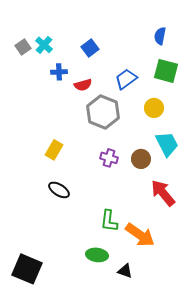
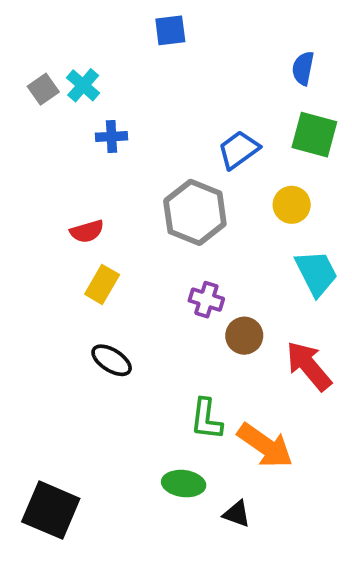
blue square: (90, 48) -> (170, 30), moved, turned 30
red semicircle: (83, 85) -> (87, 231), moved
brown circle: (141, 159) -> (244, 336), moved

